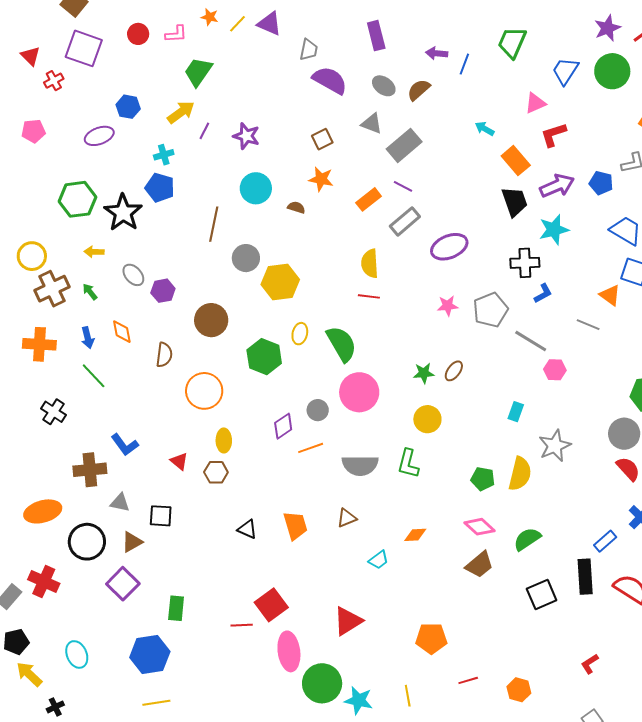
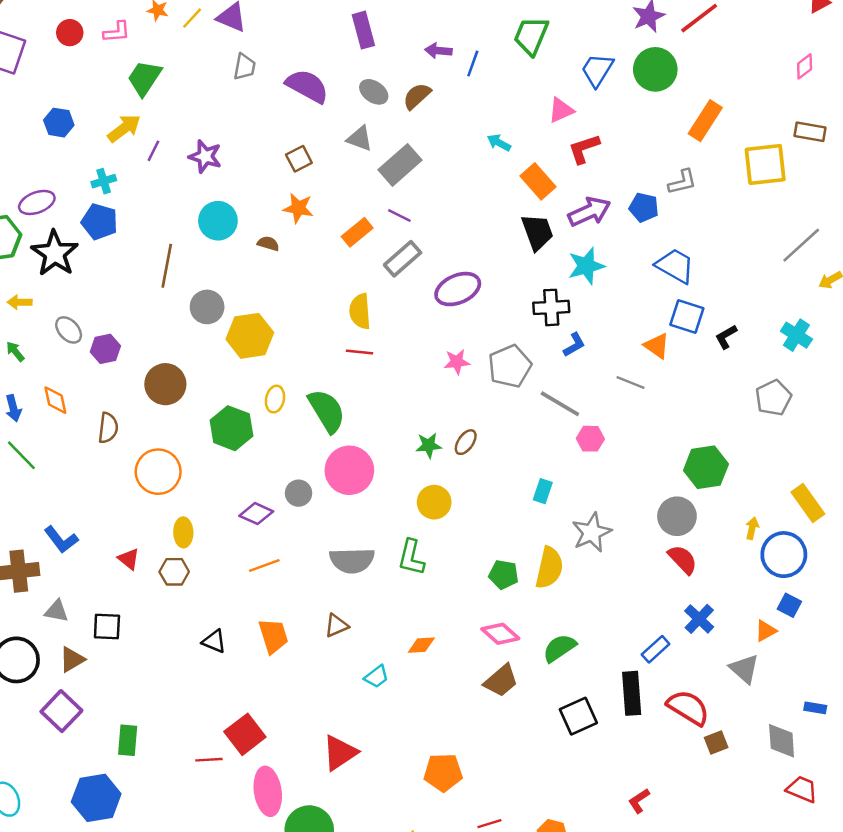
gray trapezoid: (309, 50) -> (245, 67), moved
purple ellipse: (99, 136) -> (37, 202), moved
purple diamond: (283, 426) -> (256, 514), turned 60
orange line: (311, 448) -> (264, 565), moved

